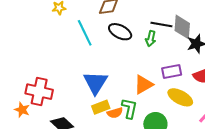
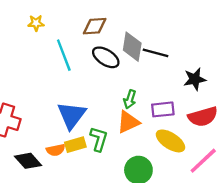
gray diamond: (182, 27) -> (132, 47), moved
green arrow: (151, 39) -> (130, 99), moved
green L-shape: (129, 108) -> (99, 139), moved
orange semicircle: (115, 113) -> (56, 150), moved

